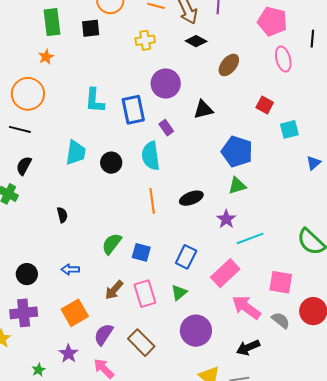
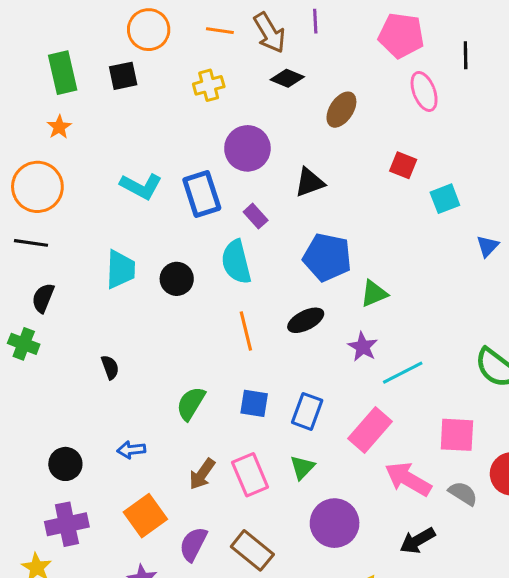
cyan L-shape: (95, 101) -> (141, 186), turned -60
blue pentagon: (237, 152) -> (327, 257), moved
blue square: (141, 252) -> (254, 403), moved

